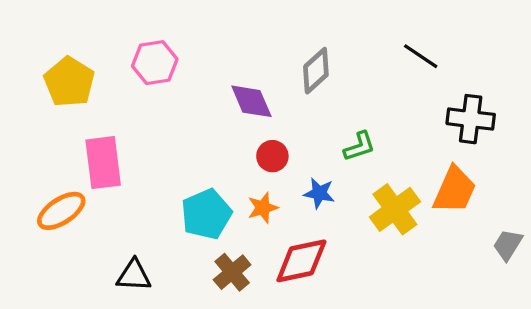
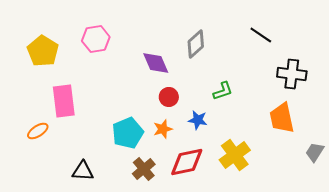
orange trapezoid: (455, 190) -> (282, 118), turned 144
yellow cross: (395, 209) -> (235, 155), moved
orange ellipse: (61, 211) -> (38, 131), size x0.7

